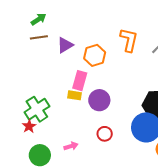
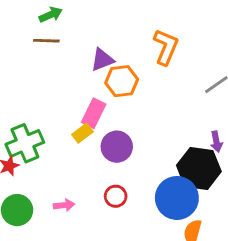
orange L-shape: (129, 40) -> (166, 47), moved
purple triangle: (65, 45) -> (102, 60), moved
yellow rectangle: (74, 95) -> (82, 133), turned -56

